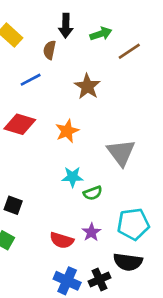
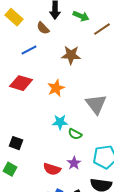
green arrow: (101, 34) -> (81, 16), turned 42
brown semicircle: (50, 50) -> (43, 28), turned -56
brown star: (87, 86) -> (71, 55), turned -30
green semicircle: (93, 193) -> (75, 134), turned 48

